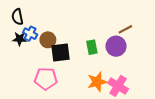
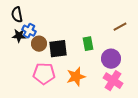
brown circle: (48, 40) -> (39, 44), moved
purple circle: (116, 46) -> (111, 59), moved
orange star: (97, 82) -> (76, 77), moved

